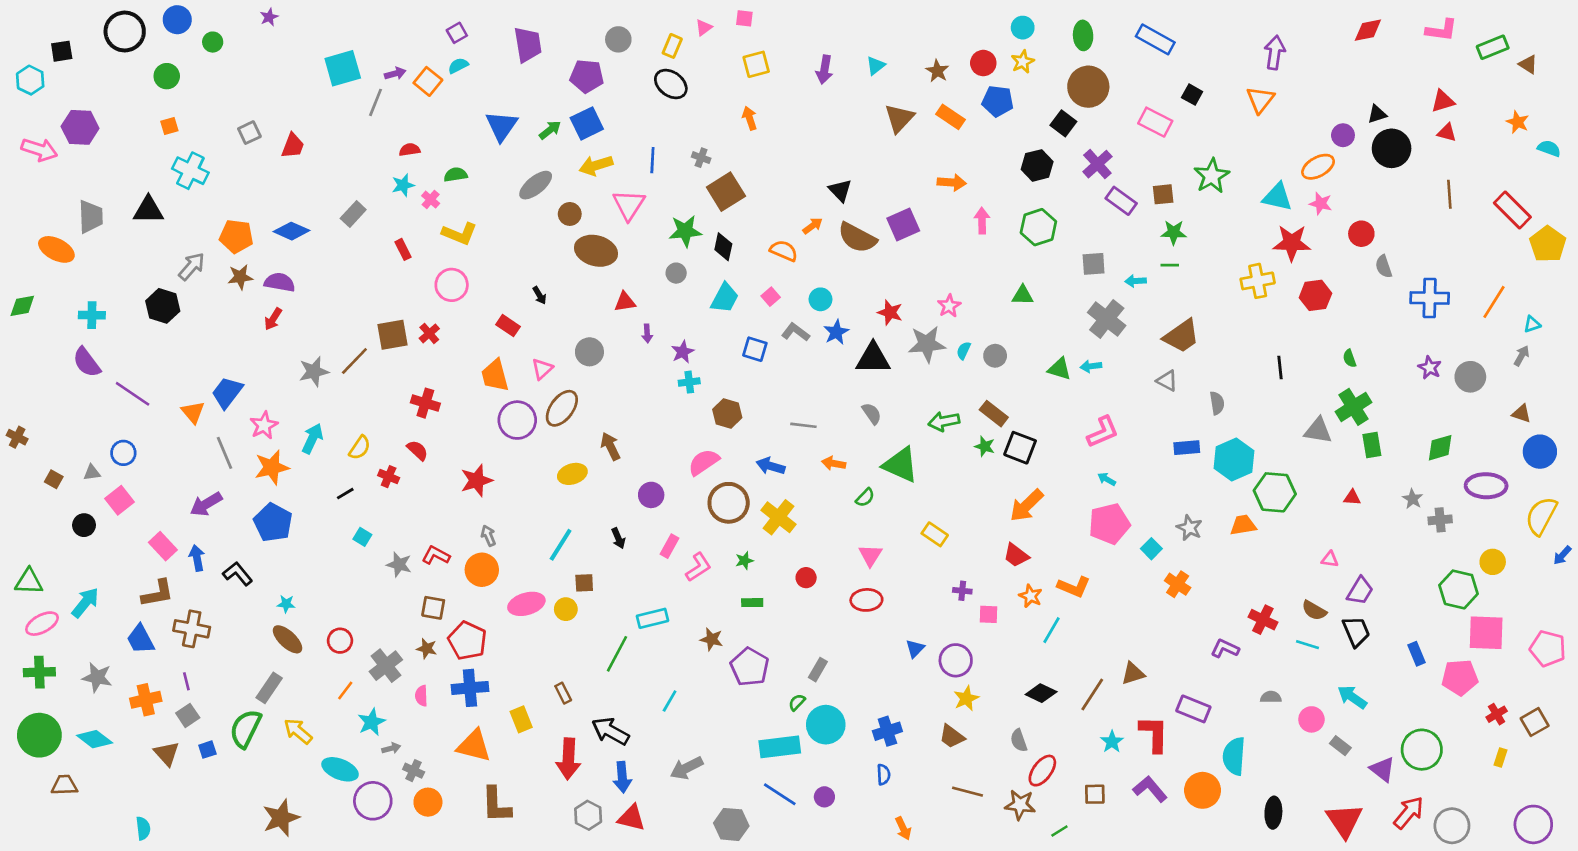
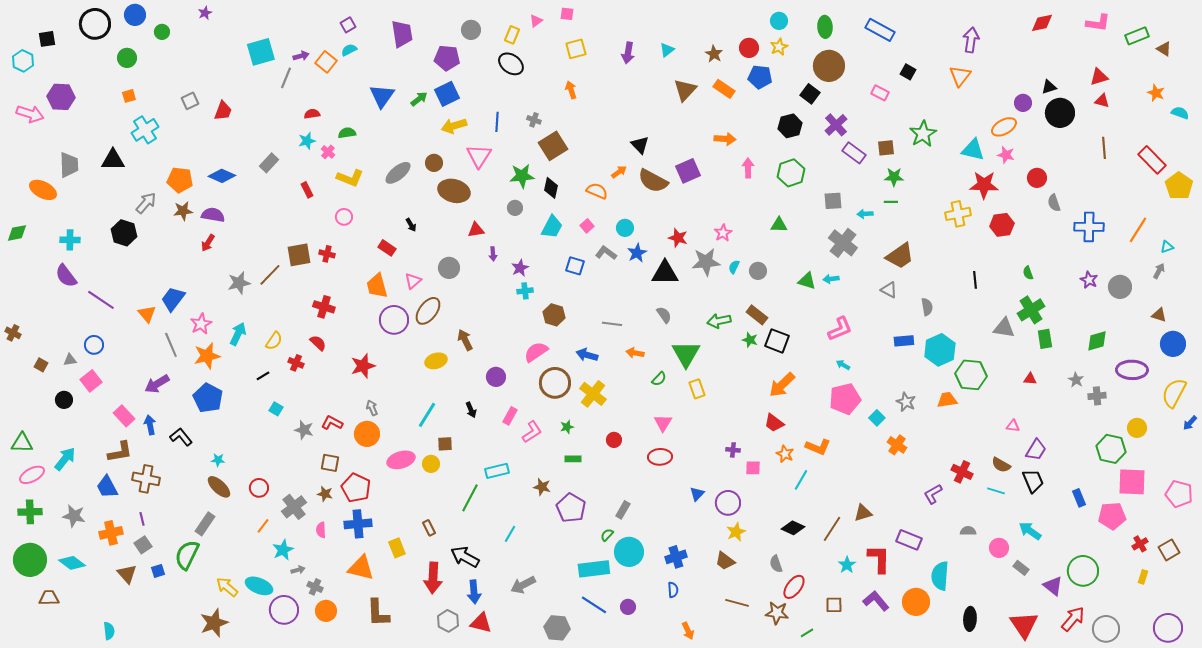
pink rectangle: (1155, 122) -> (880, 93), size x0.7
cyan cross: (190, 171) -> (145, 130), turned 32
gray ellipse: (536, 185) -> (398, 173), moved
pink circle: (452, 285) -> (344, 217), size x0.7
red cross: (429, 333) -> (327, 254), turned -35
green triangle: (901, 465) -> (686, 354), turned 36
yellow rectangle: (935, 534) -> (697, 389), moved, turned 36
purple L-shape: (1225, 649) -> (933, 494), turned -55
yellow arrow: (298, 731) -> (227, 587), moved

